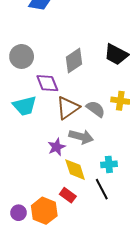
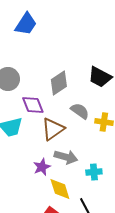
gray semicircle: (96, 109) -> (80, 111), moved
cyan cross: (109, 164) -> (94, 172), moved

